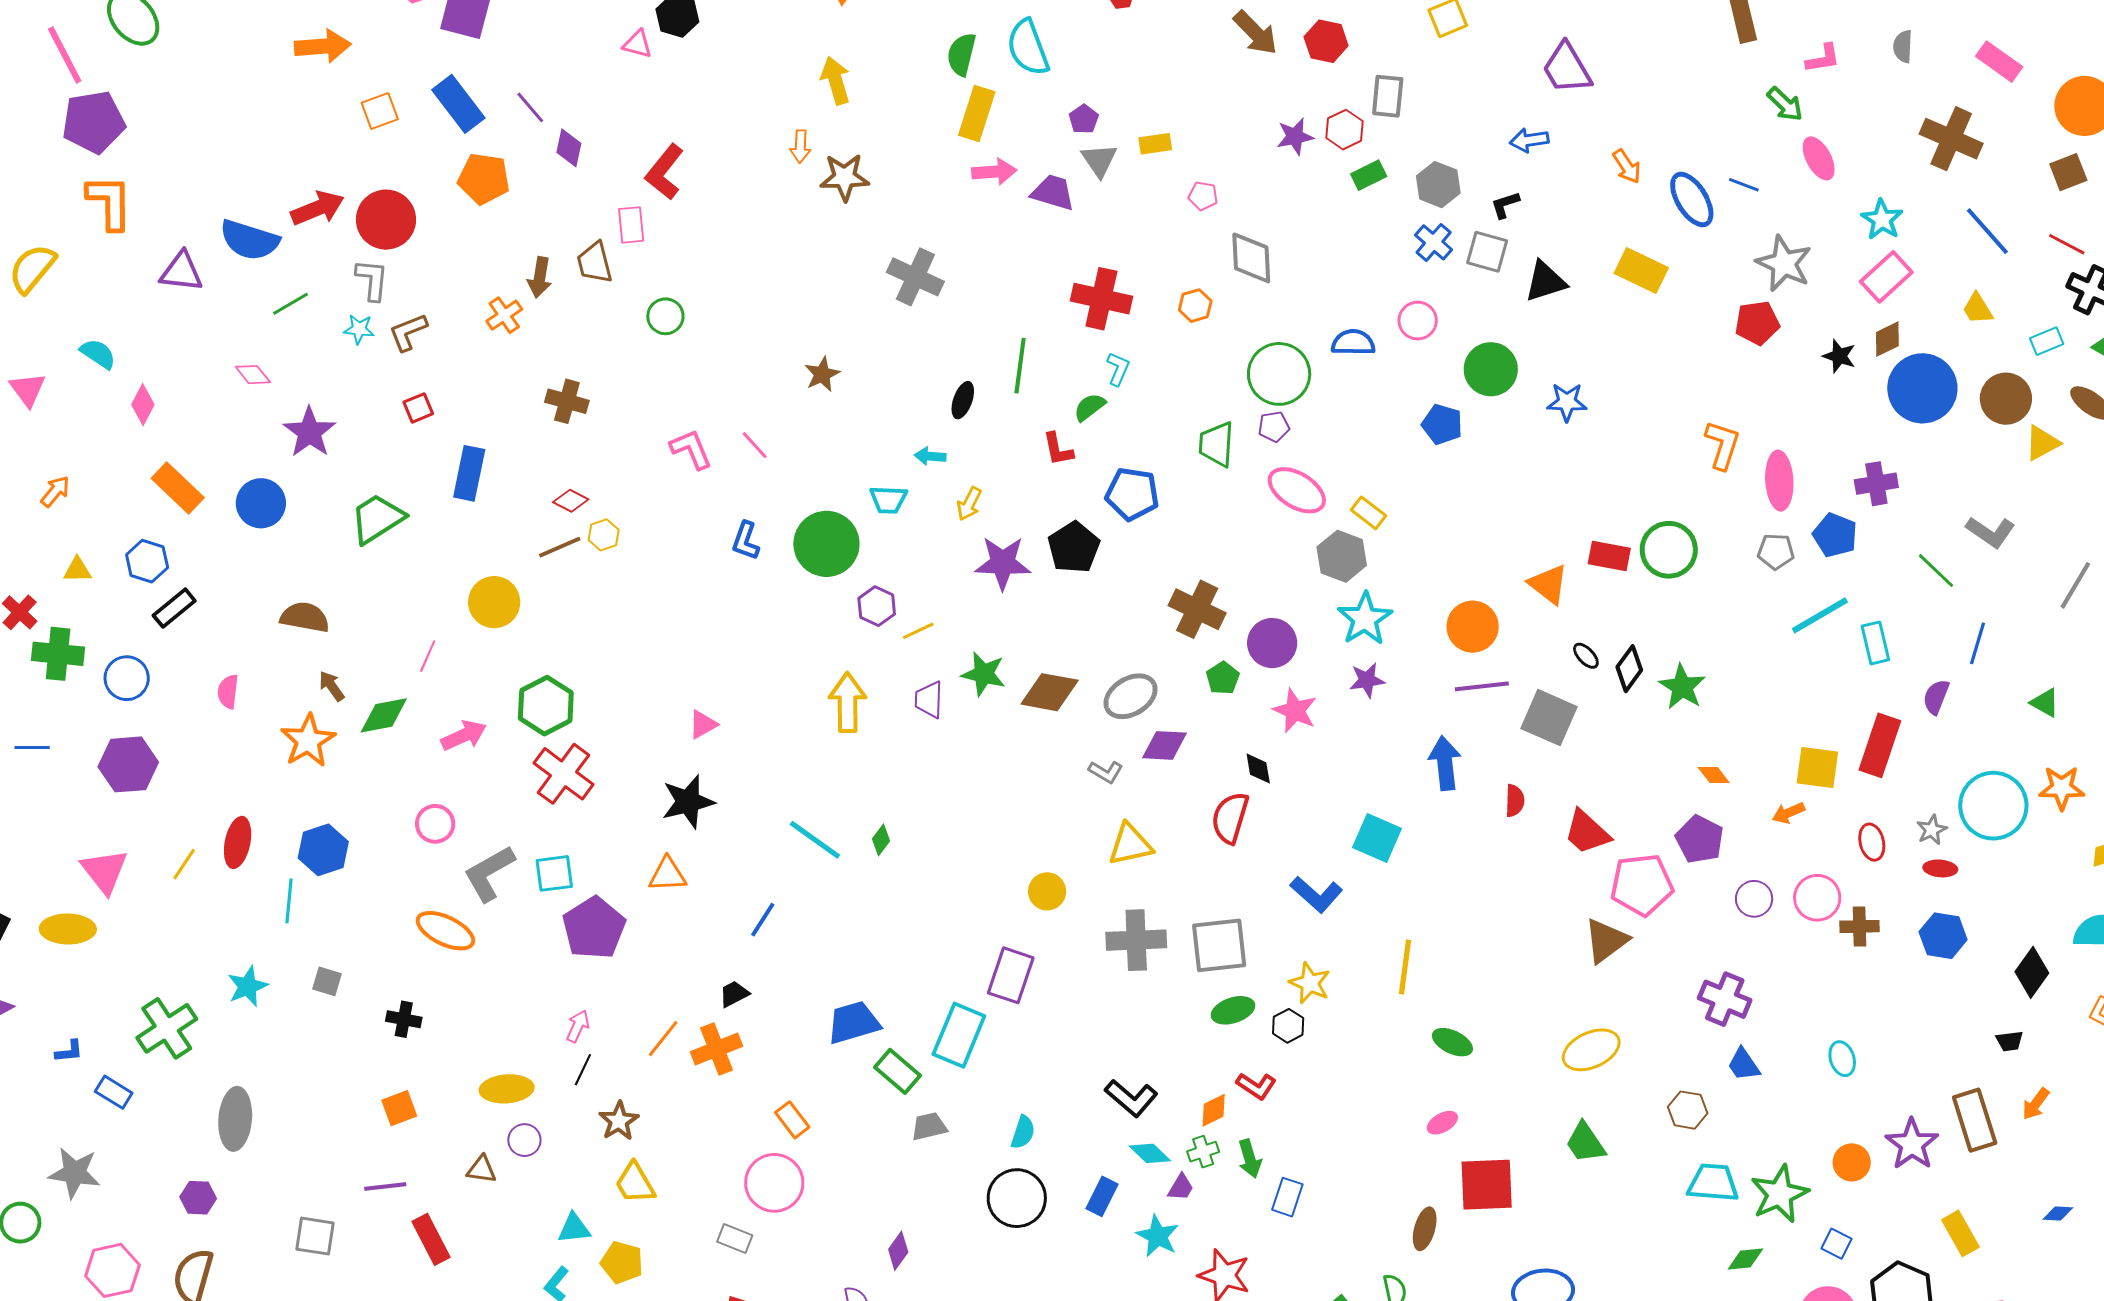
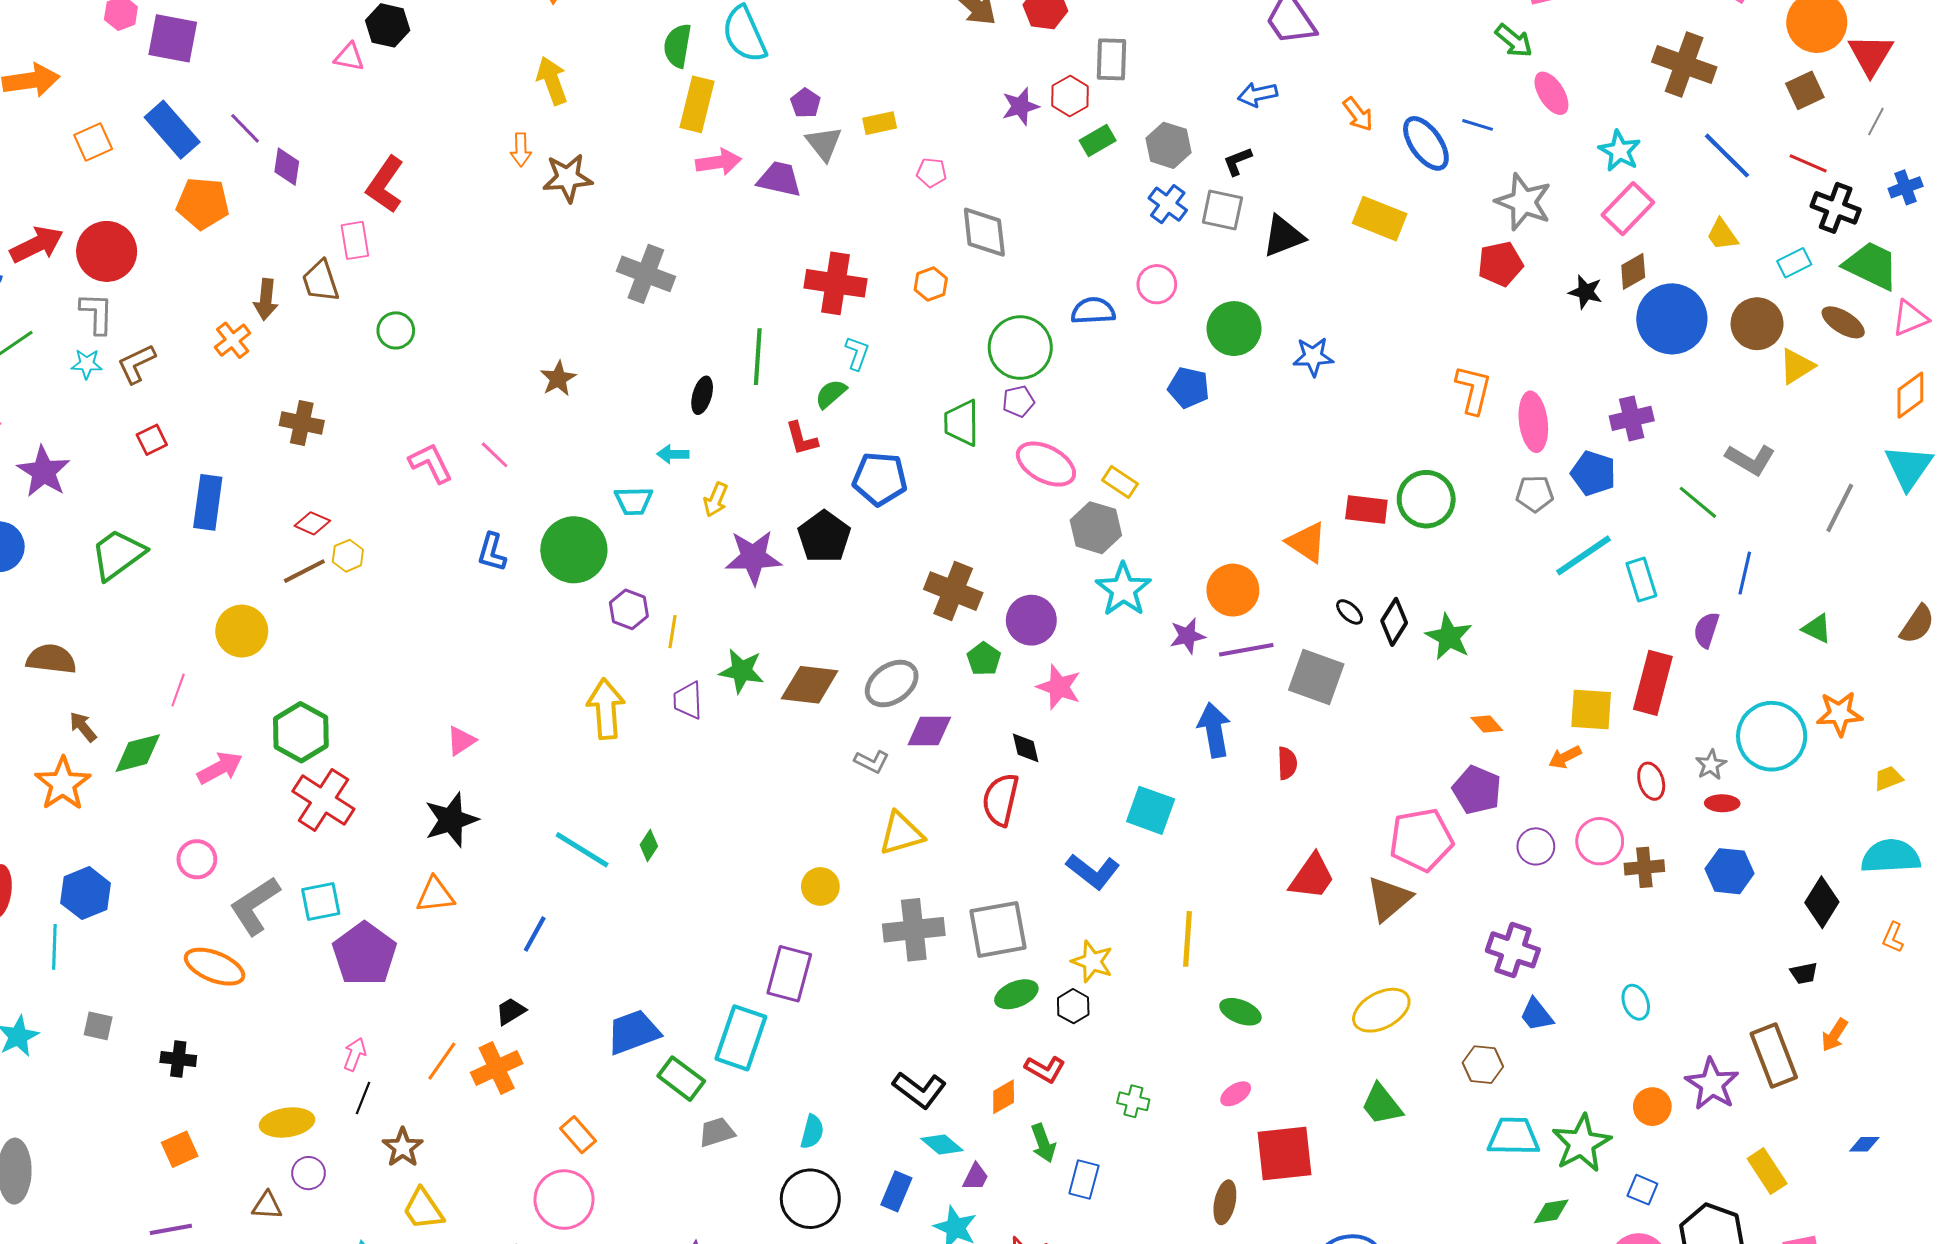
yellow line: (918, 631) -> (673, 632), turned -52
purple star: (1367, 680) -> (1187, 636), moved
red trapezoid: (1587, 832) -> (1312, 877), moved, turned -94
green cross: (1203, 1152) -> (1133, 1101), moved, turned 36

